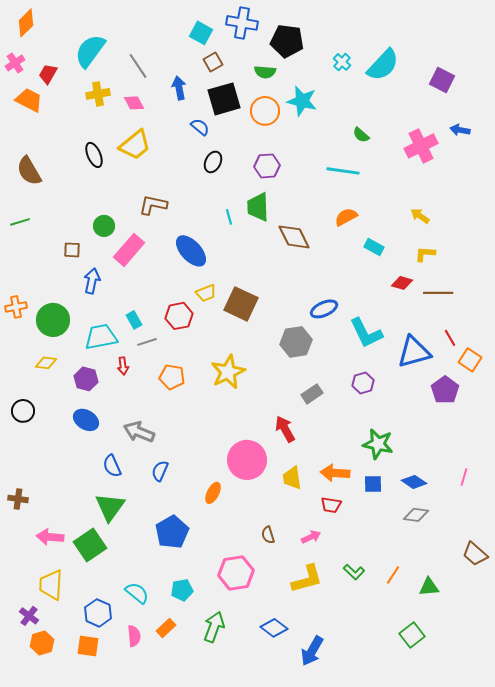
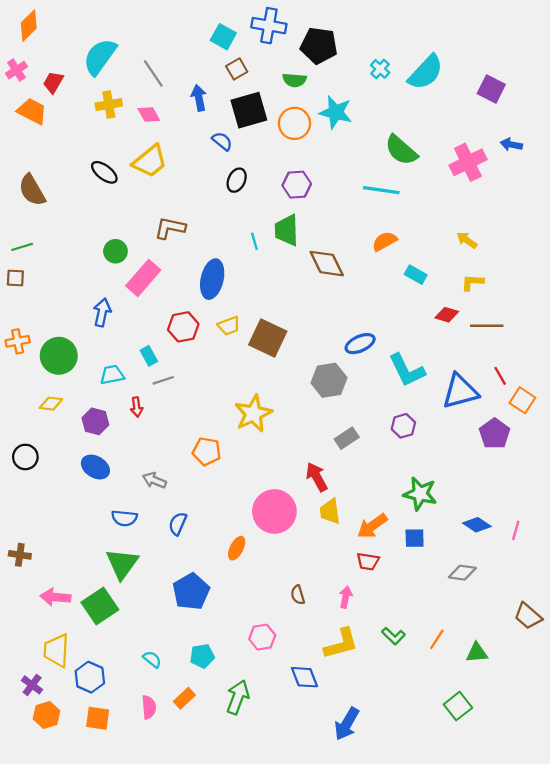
green semicircle: (361, 135) -> (401, 150), size x1.8
black ellipse: (94, 155) -> (104, 172), turned -30
brown square: (72, 250) -> (15, 278), moved
blue ellipse: (191, 251) -> (212, 279), turned 56
red hexagon: (179, 316) -> (183, 327), moved
cyan trapezoid: (101, 337) -> (112, 375), size x0.7
orange pentagon: (172, 377) -> (207, 451), moved
gray arrow: (139, 432) -> (154, 480), size x0.7
blue semicircle: (112, 466) -> (124, 518), turned -60
orange arrow: (335, 473) -> (372, 526), turned -40
yellow trapezoid: (292, 478) -> (330, 511), moved
blue diamond: (414, 482) -> (477, 525), moved
pink arrow: (311, 537) -> (346, 597), turned -54
pink hexagon: (236, 573) -> (262, 637), size x0.7
cyan semicircle: (137, 593) -> (152, 659), size x0.7
blue hexagon: (98, 613) -> (90, 677), moved
blue diamond: (274, 628) -> (304, 677), moved, turned 32

